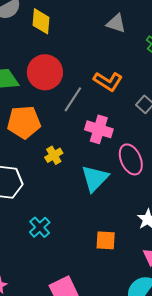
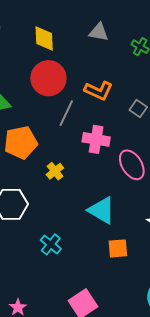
yellow diamond: (41, 21) -> (44, 38), moved
red circle: (45, 72) -> (48, 78), moved
cyan triangle: (95, 178) -> (102, 210), moved, turned -36

